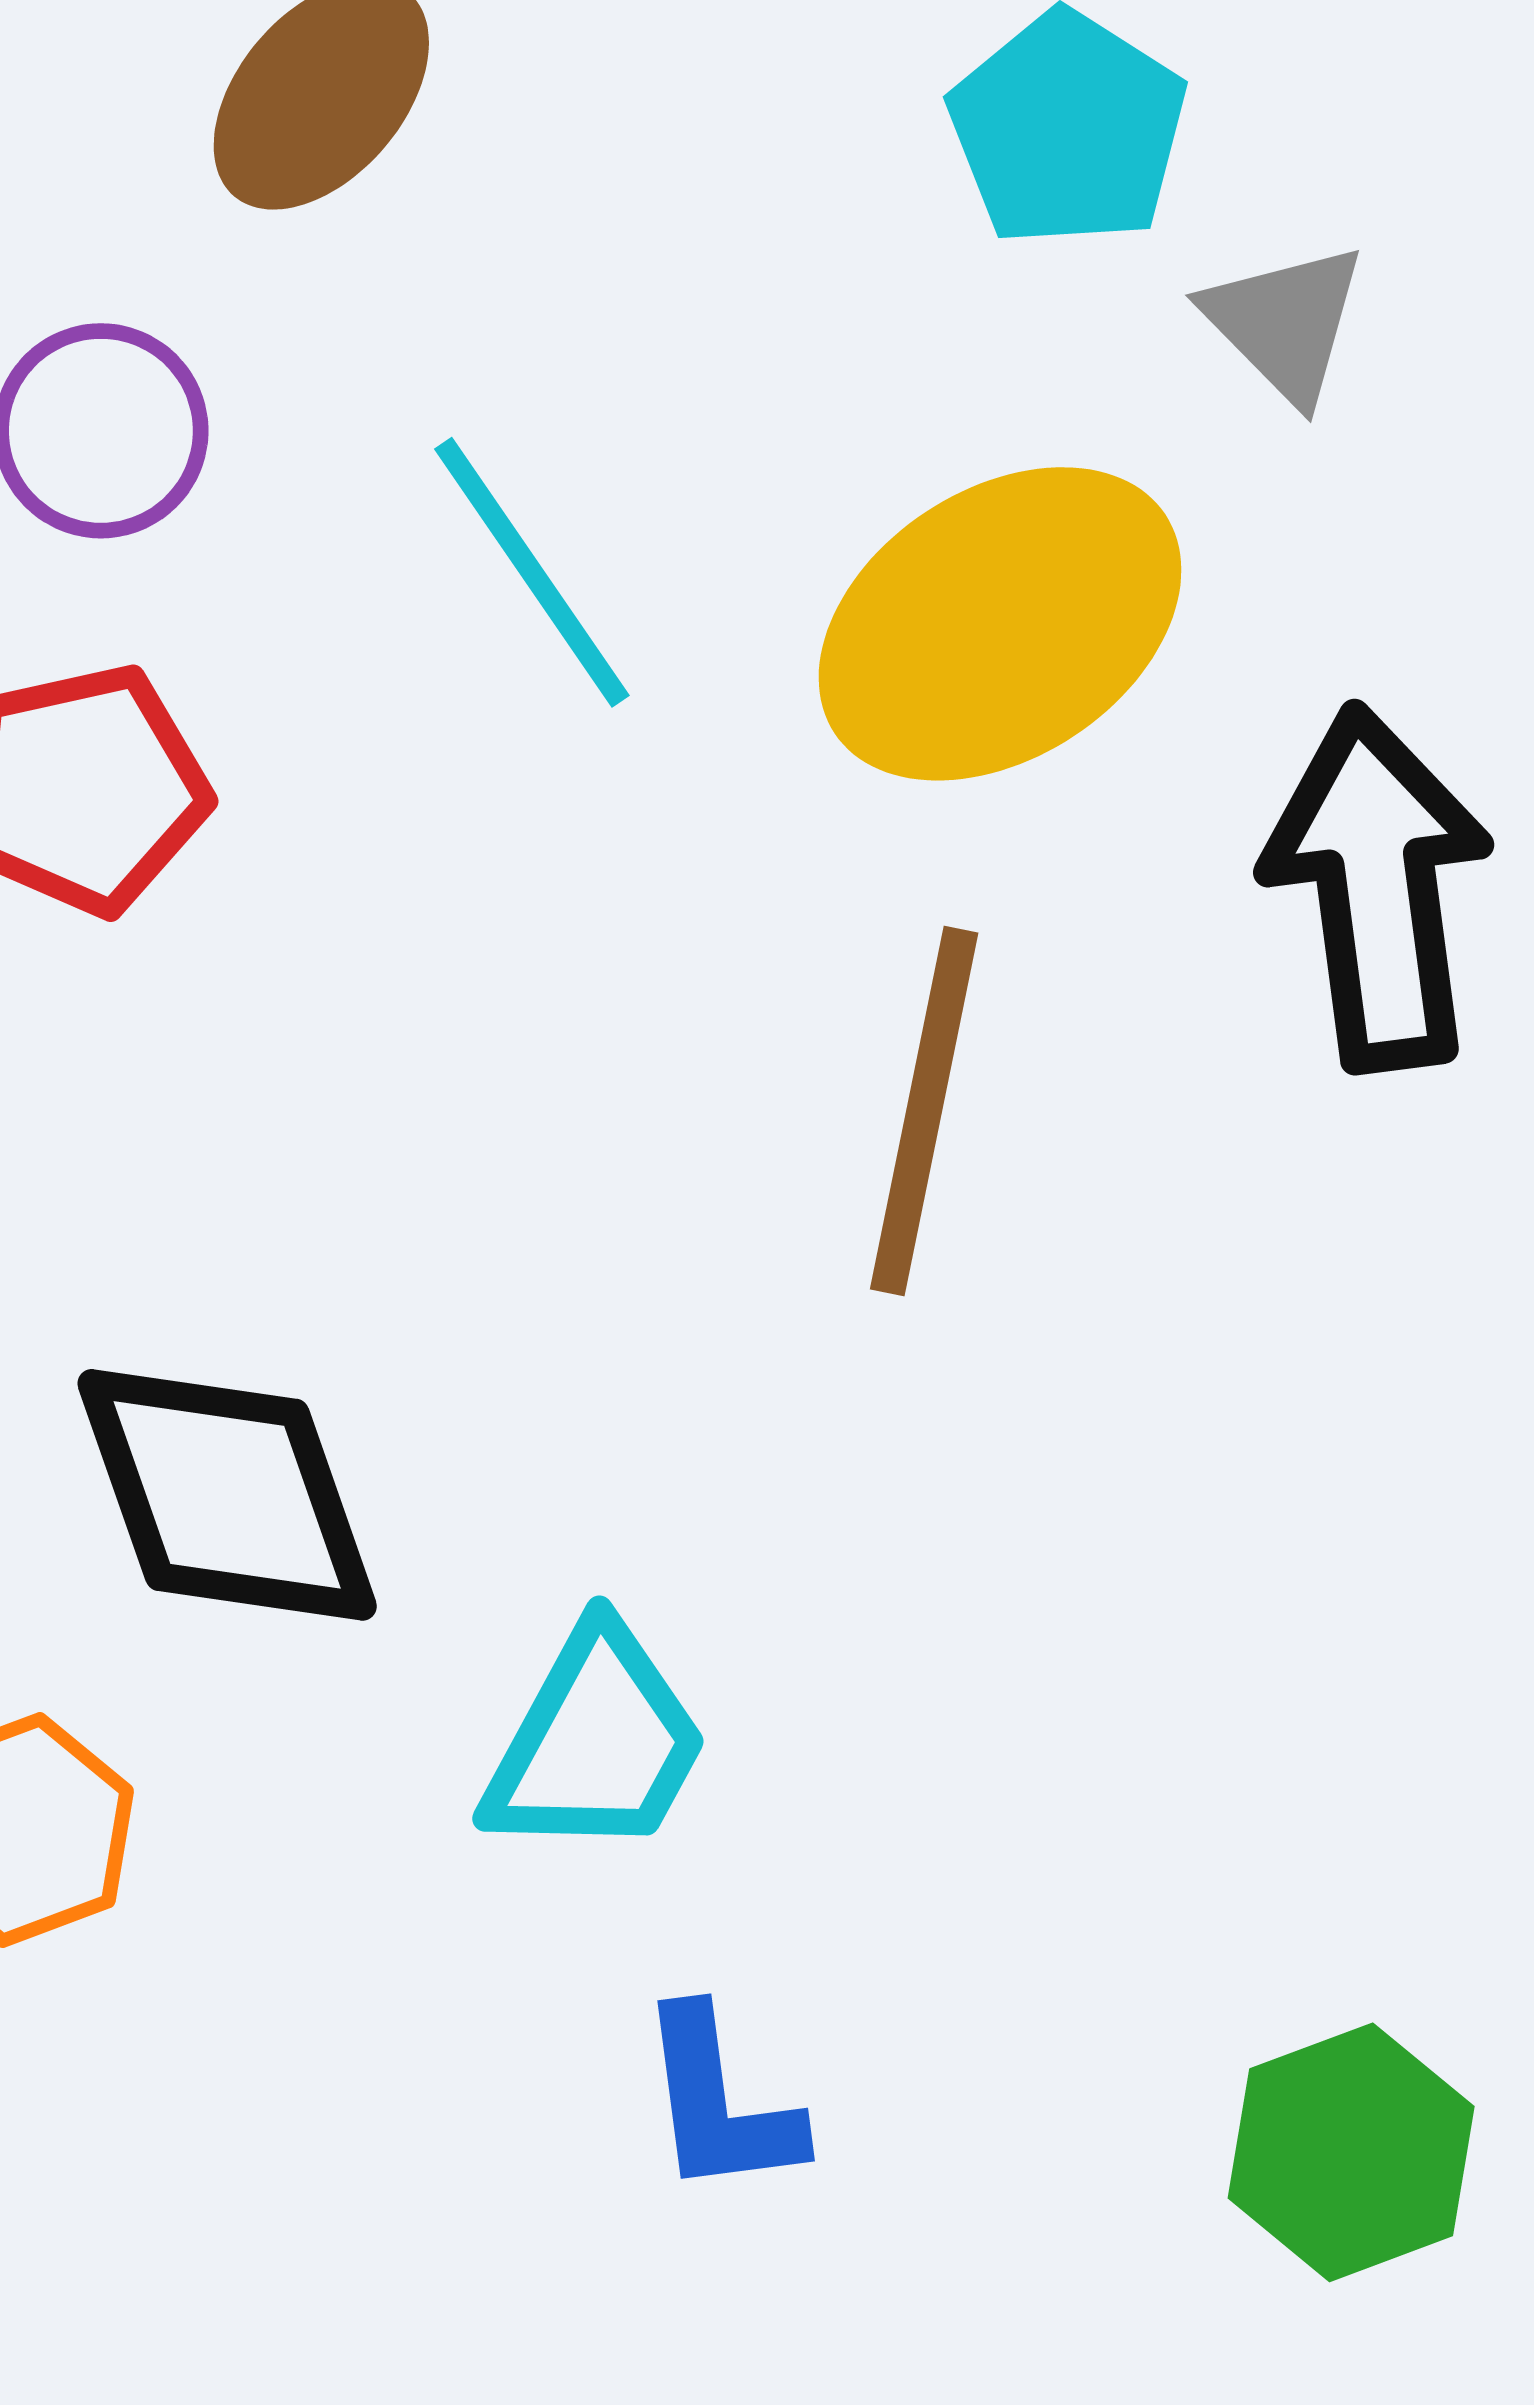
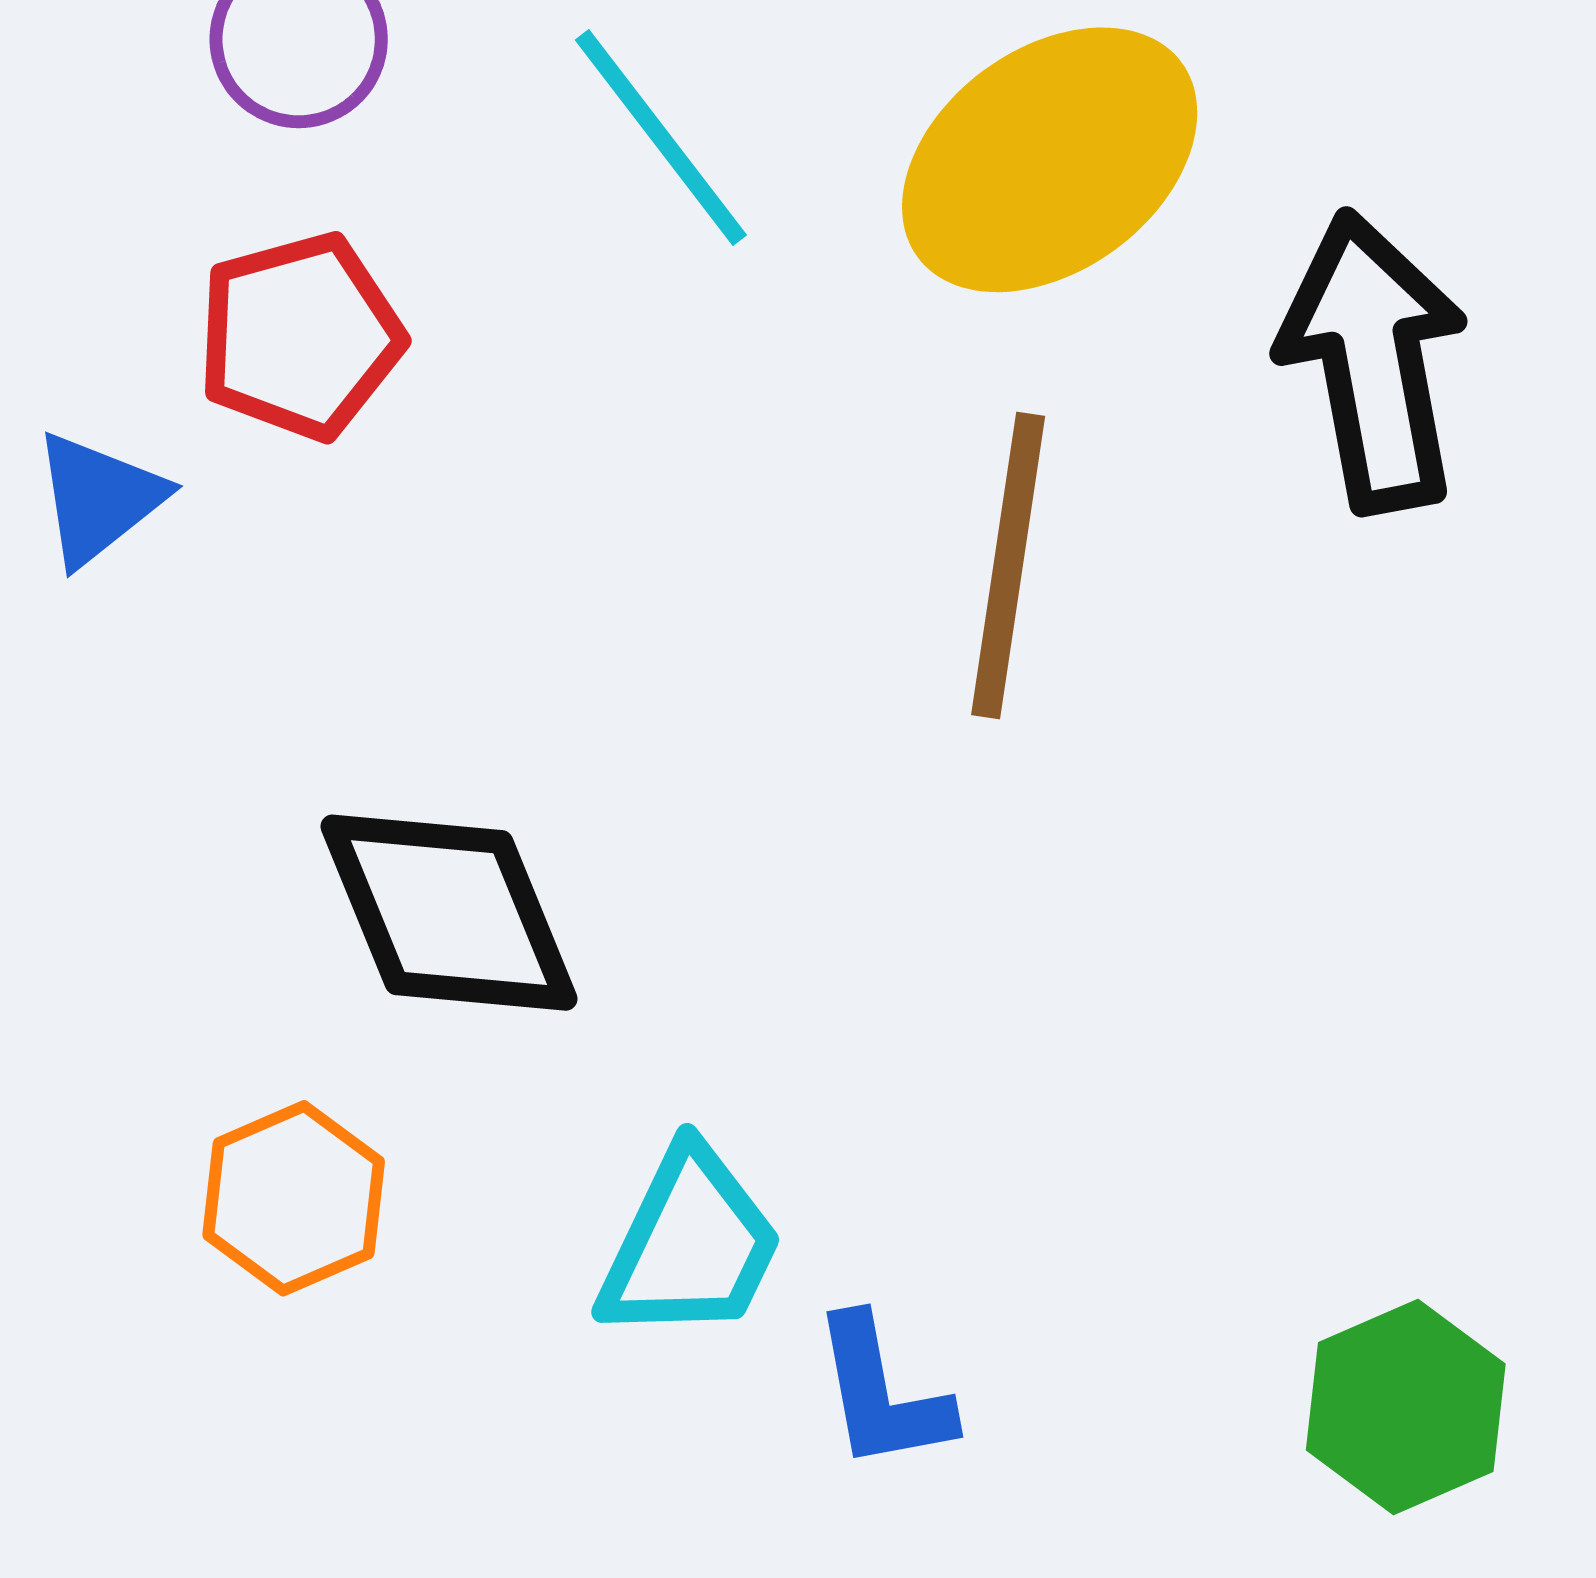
cyan trapezoid: (596, 1743) -> (690, 1245), moved

